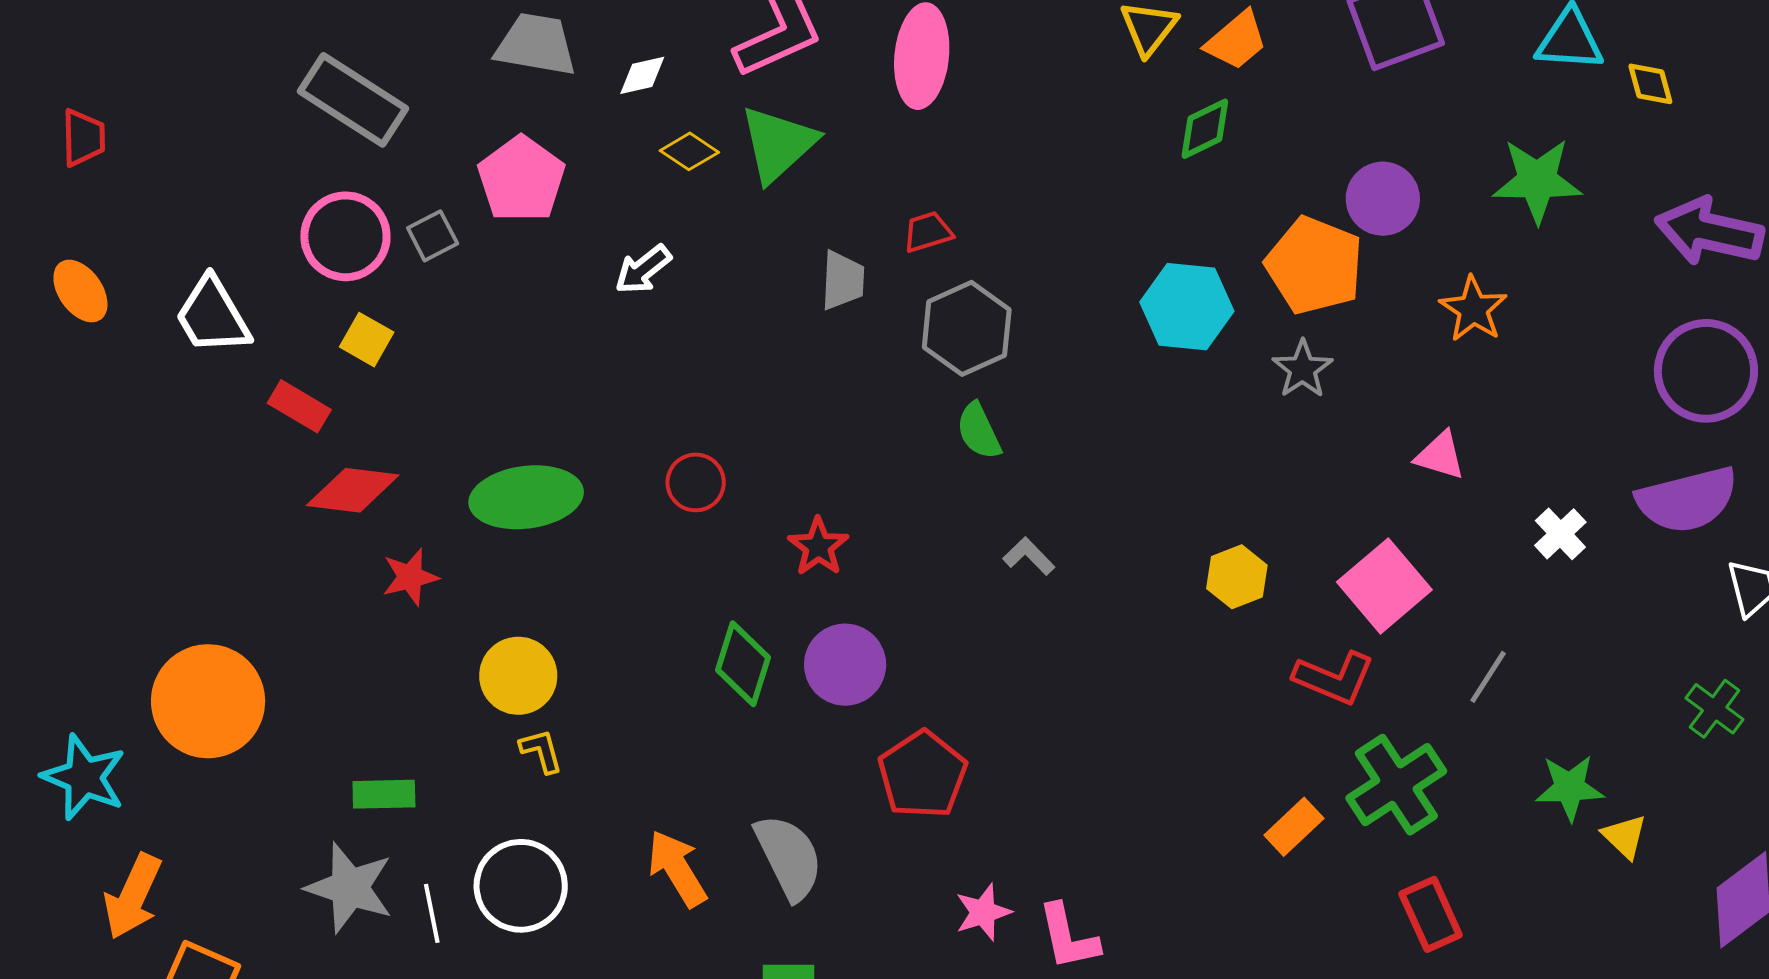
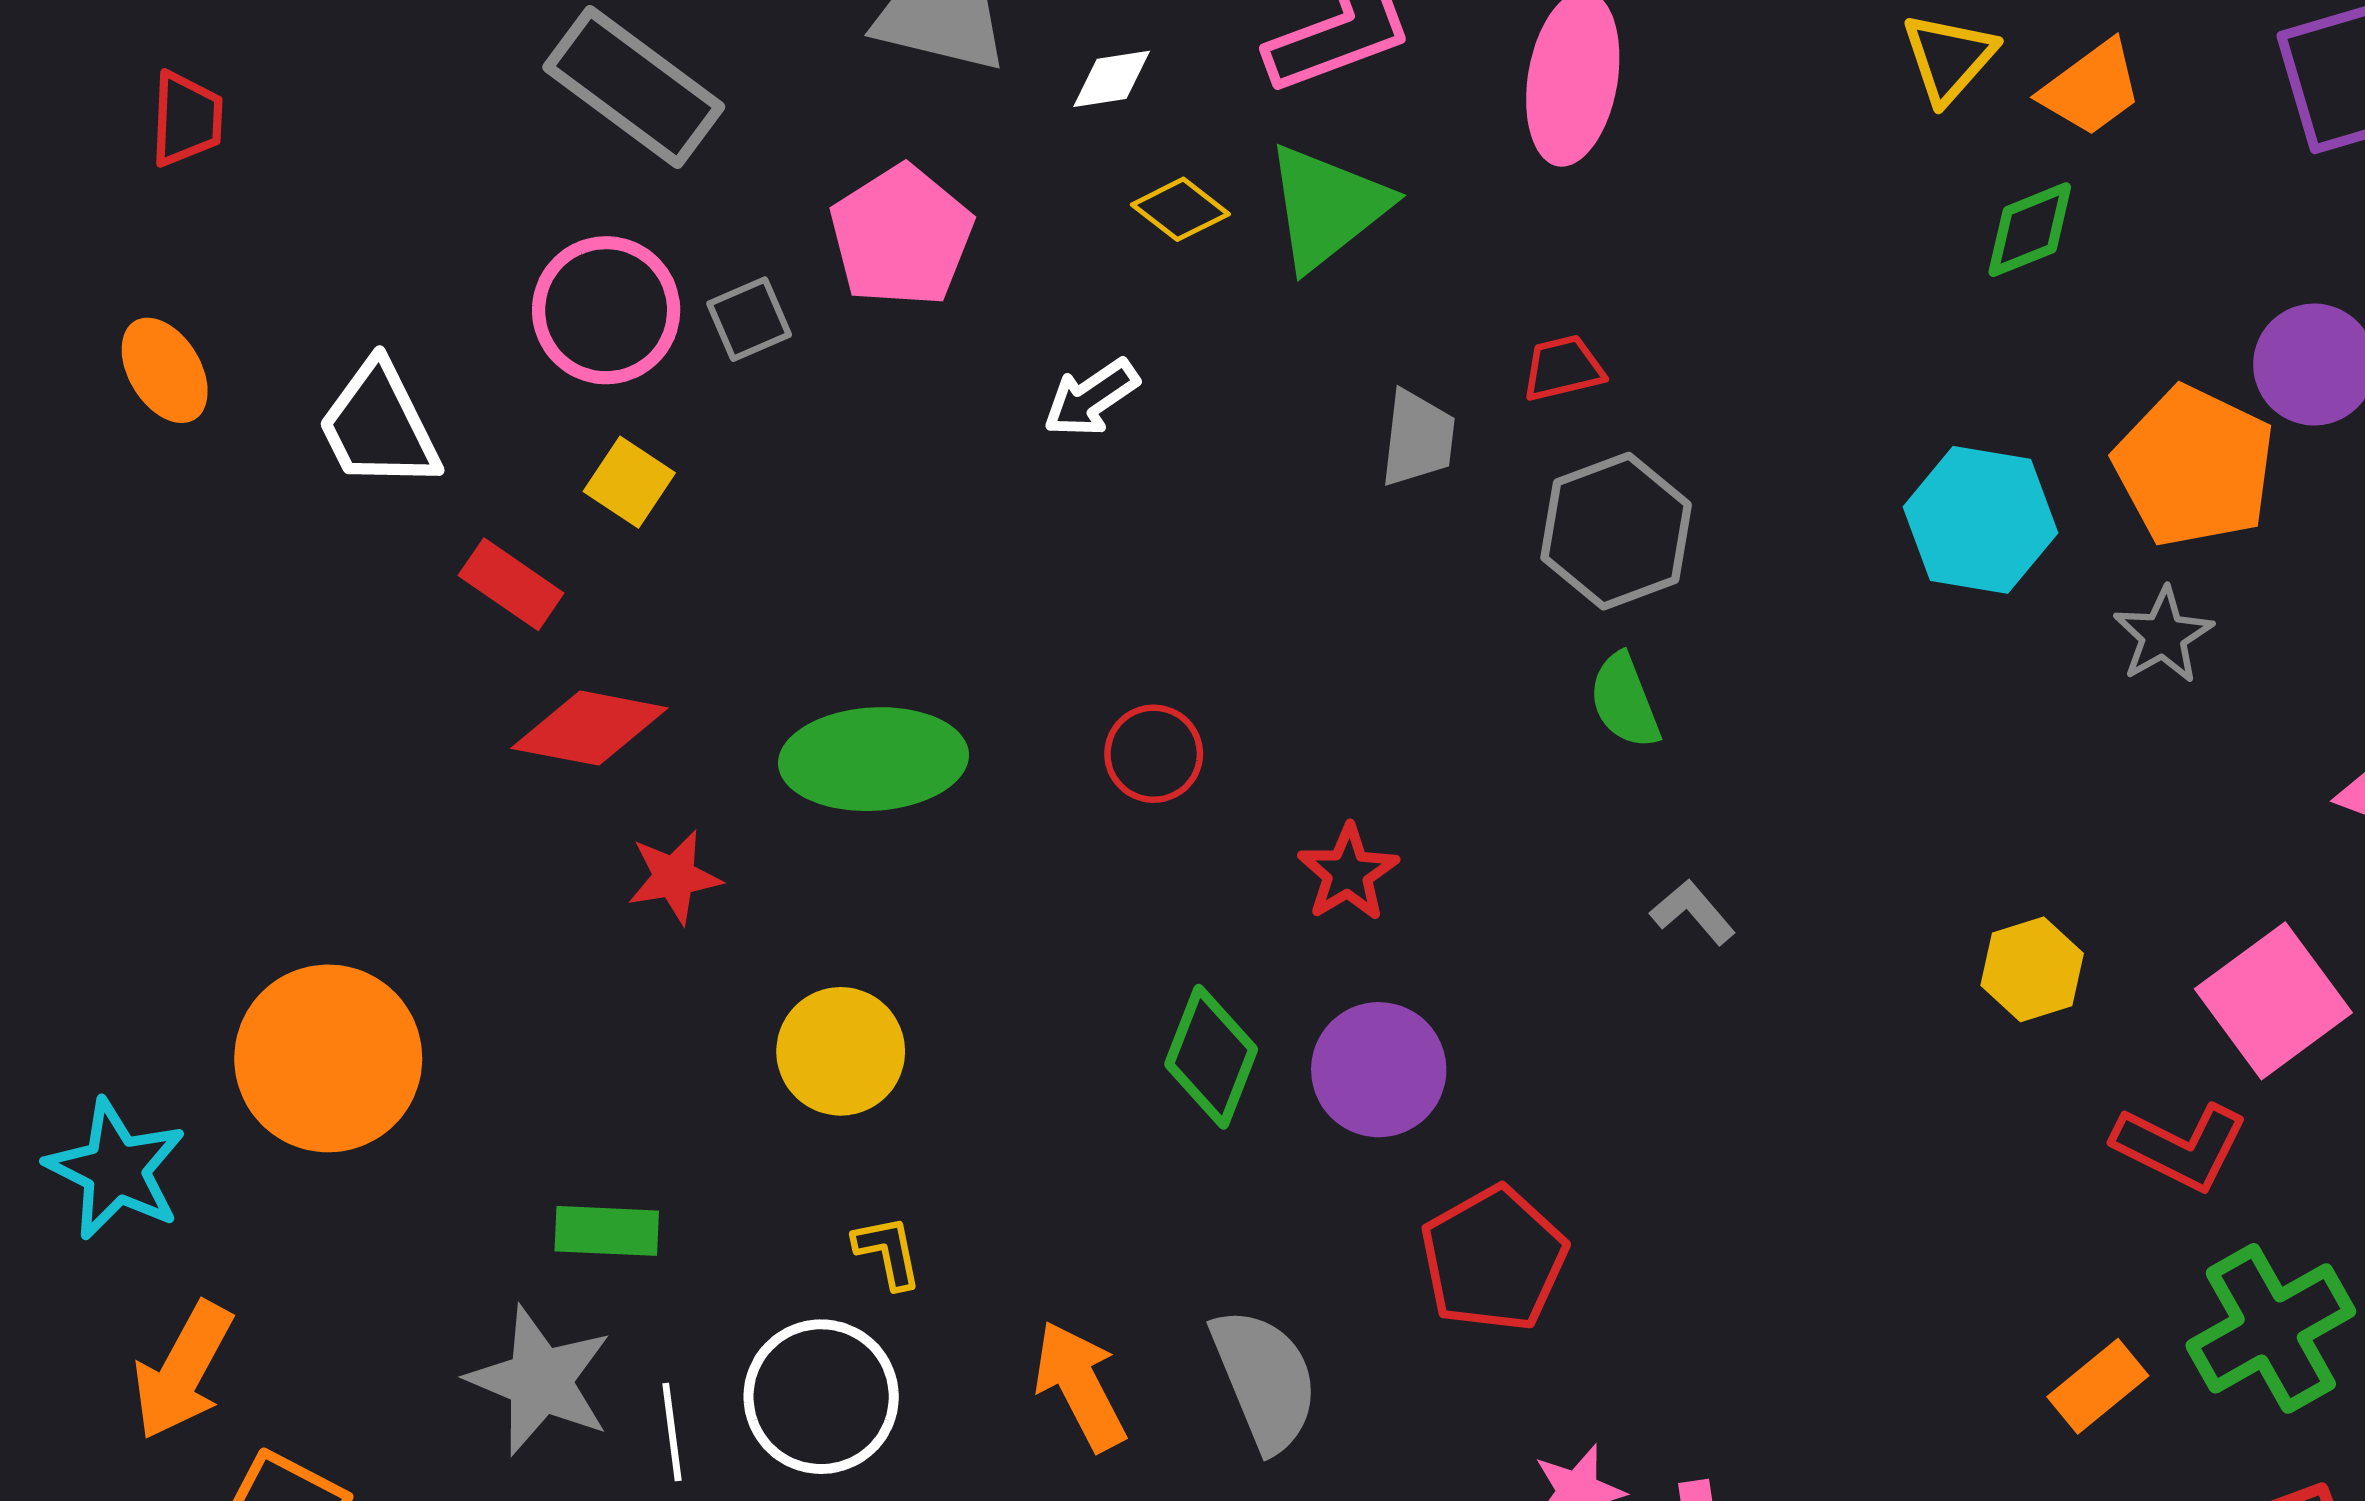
yellow L-shape: (541, 751) -> (888, 1252), moved

